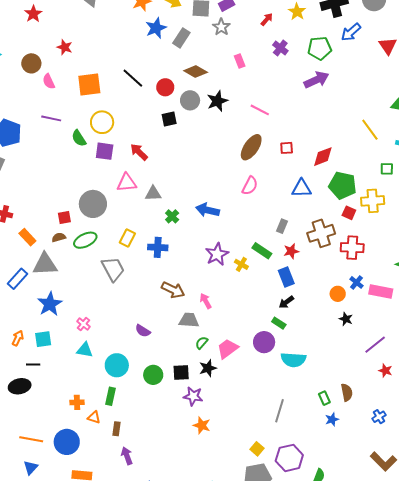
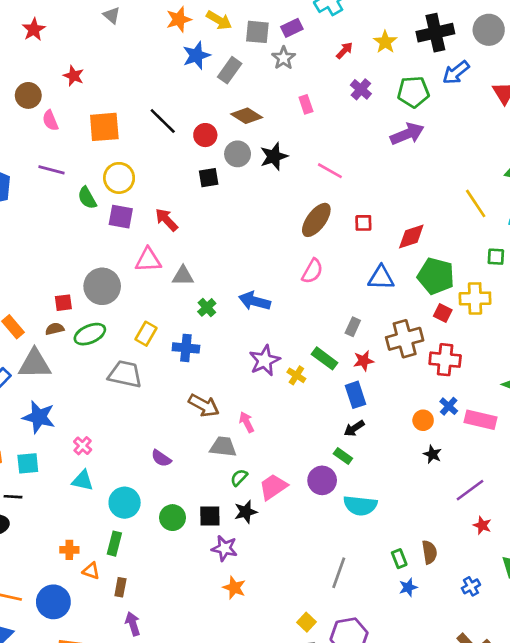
gray trapezoid: (113, 269) -> (125, 374), turned -52
blue star: (50, 304) -> (39, 417), turned -30

